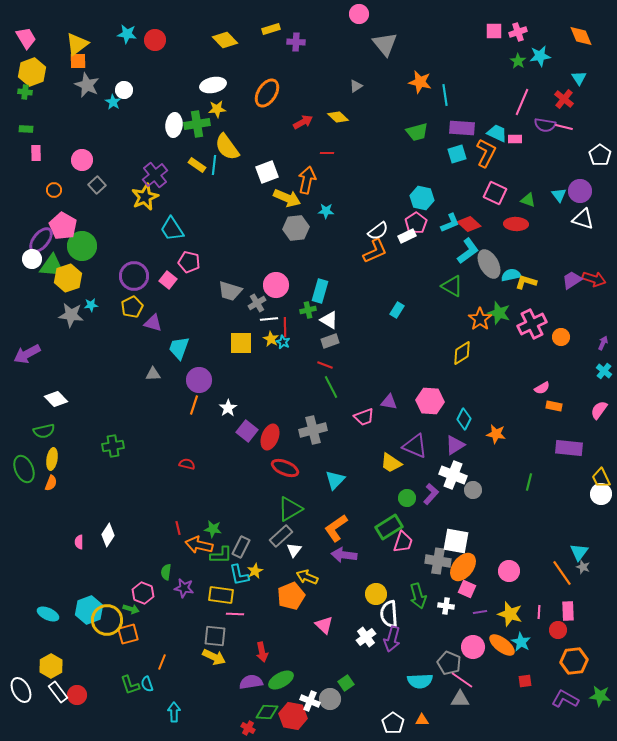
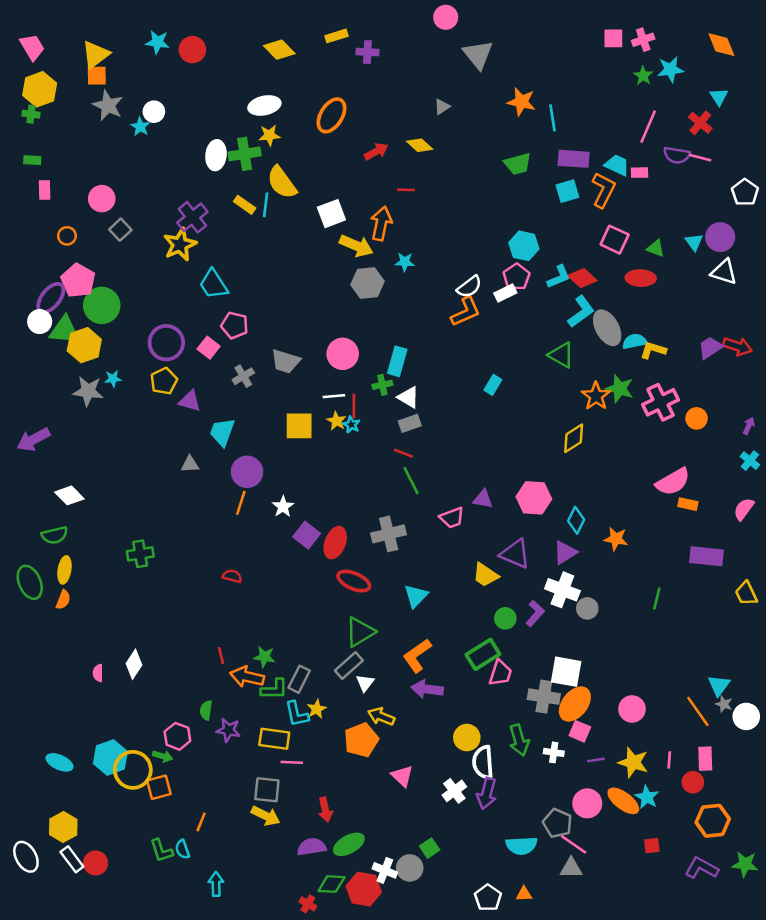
gray cross: (257, 303) -> (243, 376), moved
pink semicircle: (542, 388) -> (673, 482), size x1.8
white circle: (601, 494) -> (746, 716), moved

